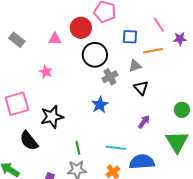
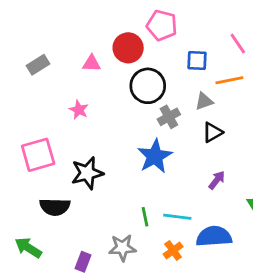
gray rectangle: (17, 40) -> (38, 65), turned -70
black triangle: (141, 88) -> (212, 132), turned 42
blue star: (100, 105) -> (155, 156), size x1.4
black semicircle: (29, 141) -> (55, 207), turned -50
green line: (78, 148) -> (145, 217), moved

